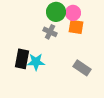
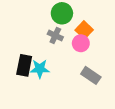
pink circle: (73, 13) -> (81, 43), moved
orange square: (76, 27) -> (84, 30), turned 35

